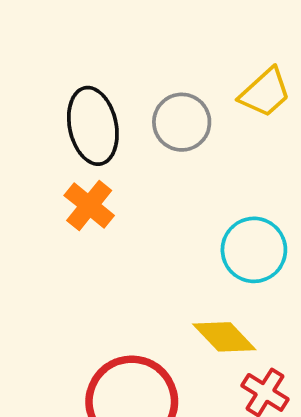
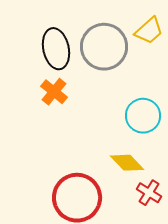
gray circle: (182, 122) -> (104, 47), size x1.5

